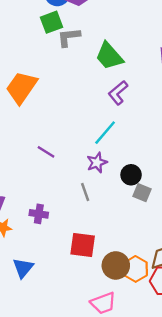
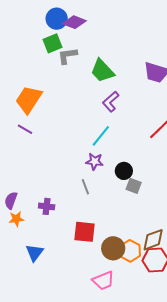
purple line: (46, 152) -> (25, 129), moved
purple star: (97, 163) -> (95, 161), turned 30

